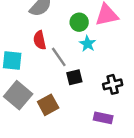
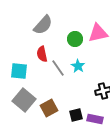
cyan star: (88, 44) -> (78, 66), moved
black square: (74, 77) -> (76, 115), moved

